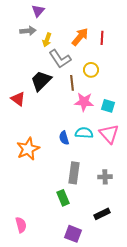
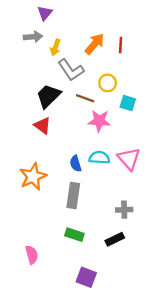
brown line: (72, 83) -> (85, 98), turned -63
red triangle: (18, 99) -> (42, 126), moved
cyan square: (108, 106) -> (128, 103), moved
gray rectangle: (74, 173) -> (73, 195), moved
green rectangle: (63, 198) -> (74, 235), turned -49
black rectangle: (102, 214) -> (115, 239), moved
pink semicircle: (21, 225) -> (32, 255), moved

